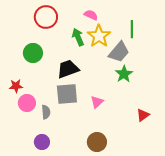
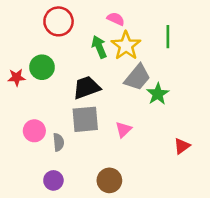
gray trapezoid: (119, 52) -> (137, 77), moved
red star: (16, 86) -> (17, 77), moved
brown circle: (97, 142) -> (109, 180), moved

